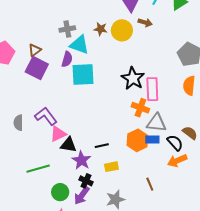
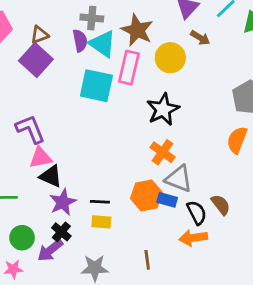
brown star: (101, 29) -> (137, 30), size x1.6
yellow circle: (122, 30) -> (170, 58), moved
purple semicircle: (67, 59) -> (80, 41), moved, turned -42
pink rectangle: (152, 89) -> (129, 68), moved
black line: (102, 146) -> (100, 202), moved

